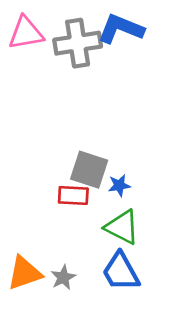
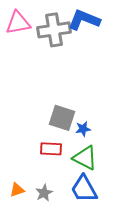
red rectangle: (73, 195) -> (51, 149), moved
orange triangle: (24, 273) -> (17, 190), size x0.6

